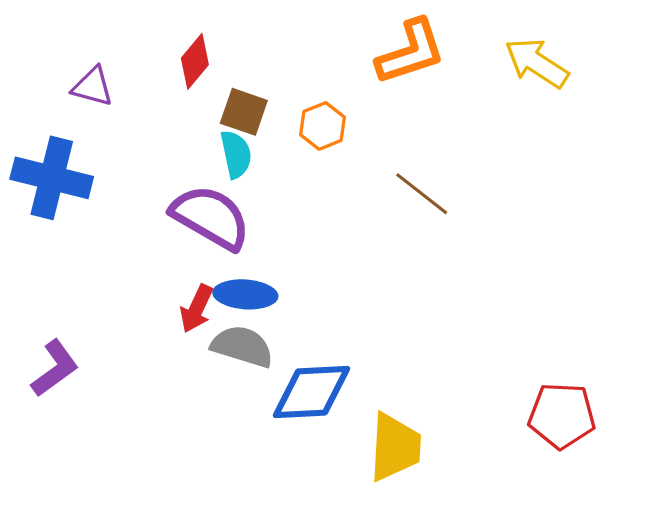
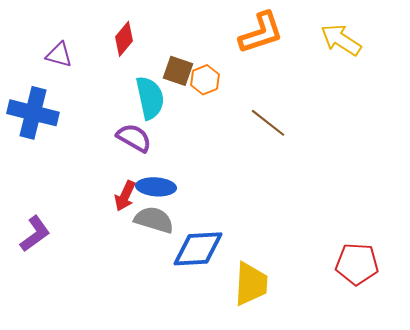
brown square: (244, 112) -> (178, 71), moved
cyan semicircle: (236, 154) -> (150, 98), size x1.4
purple semicircle: (211, 217) -> (134, 138), size x0.7

